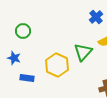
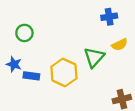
blue cross: (96, 17) -> (109, 17), turned 32
blue rectangle: (27, 78) -> (31, 76), moved

